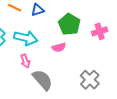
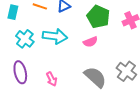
pink arrow: (25, 61) -> (52, 79), moved
gray semicircle: (42, 80) -> (95, 77), moved

